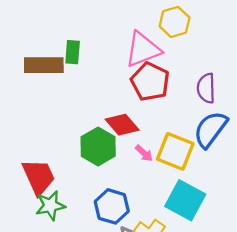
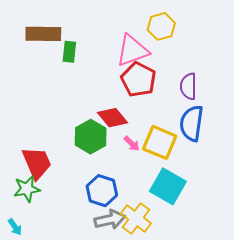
brown rectangle: (44, 65) -> (43, 34), moved
blue semicircle: (210, 129) -> (192, 123), turned -30
green star: (50, 206) -> (27, 189), moved

